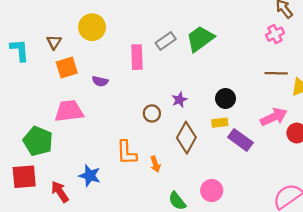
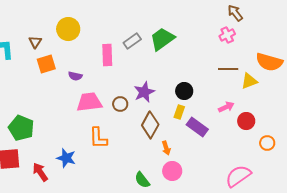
purple star: (179, 100) -> (144, 92), size x1.5
pink trapezoid: (69, 111) -> (89, 102), moved
pink arrow: (274, 117) -> (226, 107), size x0.7
yellow rectangle: (220, 123) -> (179, 112), turned -64
orange arrow: (155, 164) -> (166, 148), moved

